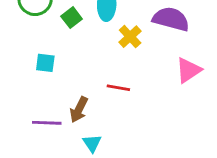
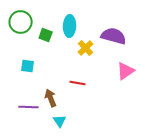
green square: (72, 18) -> (46, 35), turned -32
brown arrow: (79, 110) -> (51, 98), turned 132

